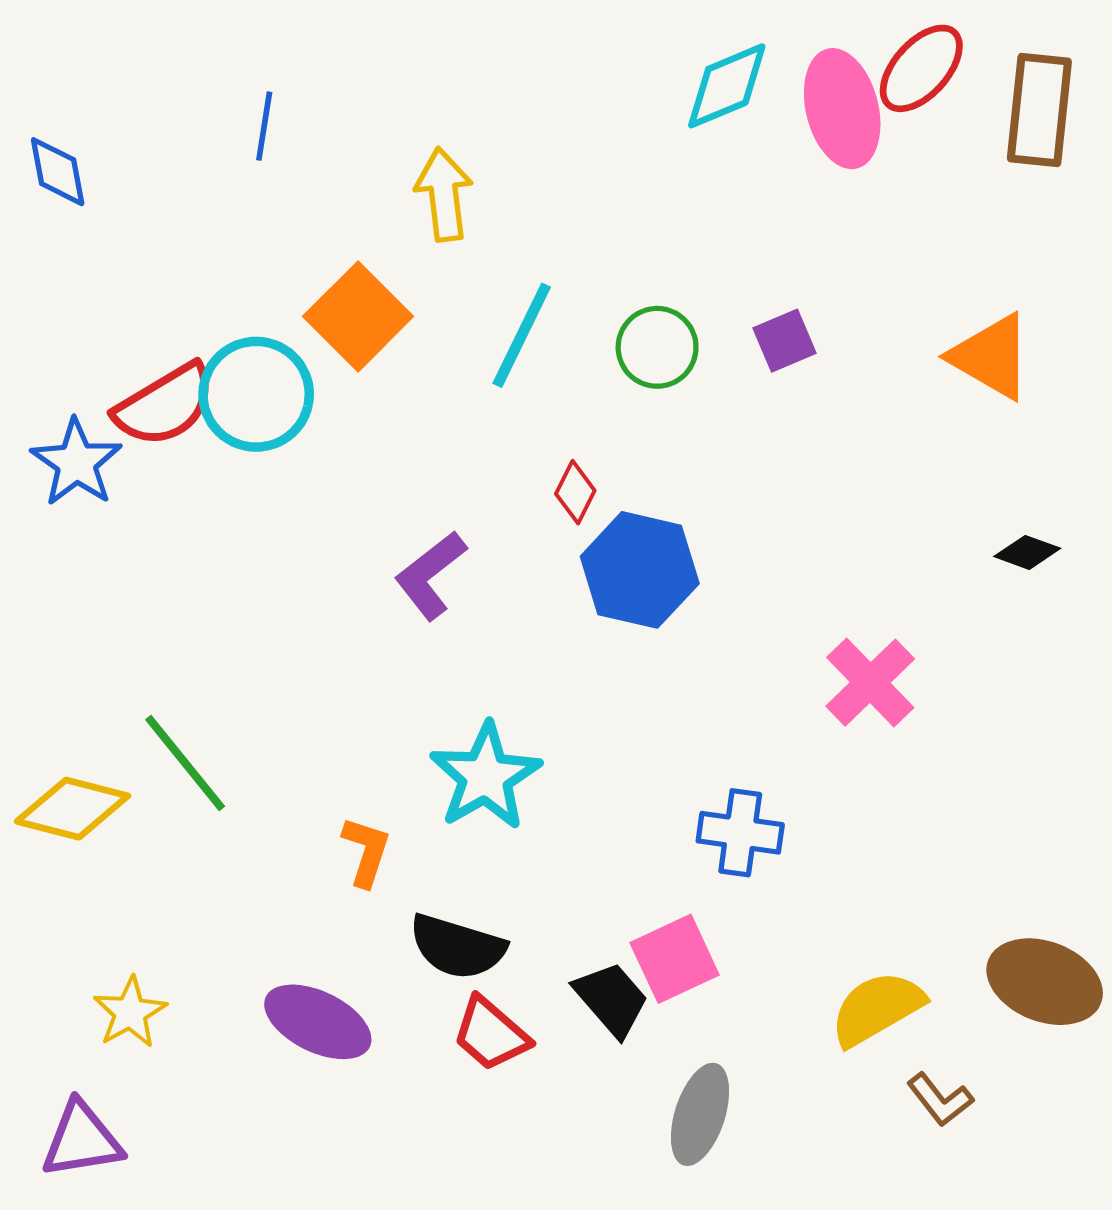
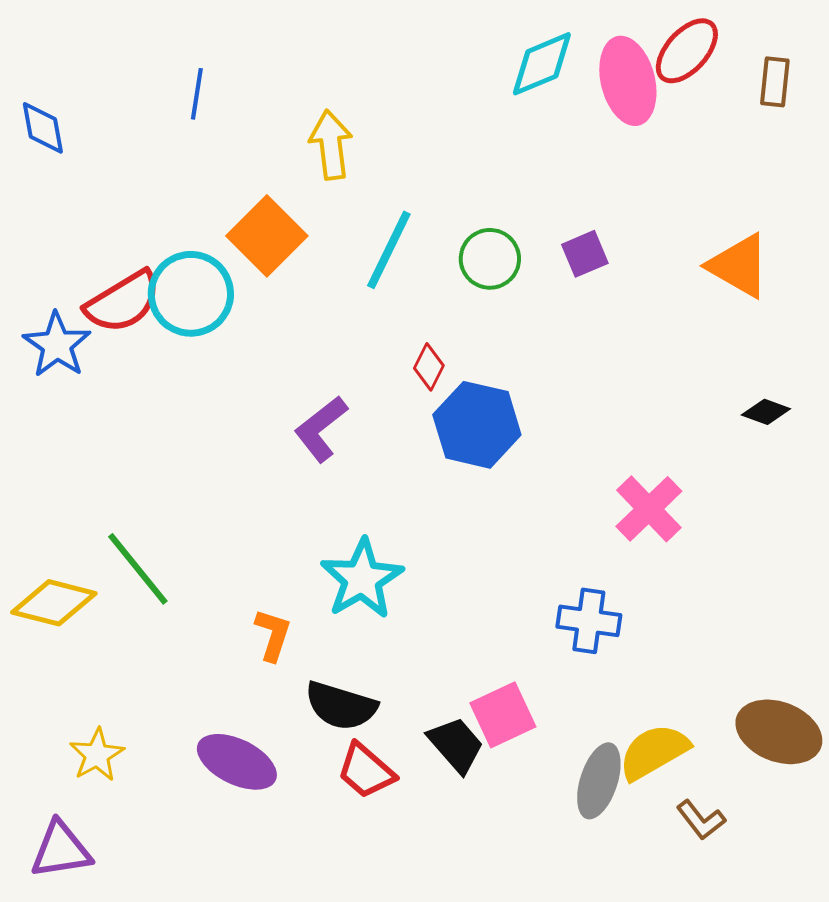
brown rectangle: (1039, 110) -> (775, 82), size x0.6
blue cross: (740, 833) -> (589, 621), moved
gray ellipse: (700, 1114) -> (599, 781), moved

